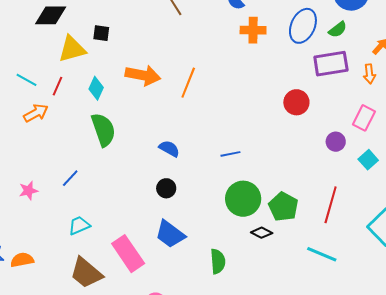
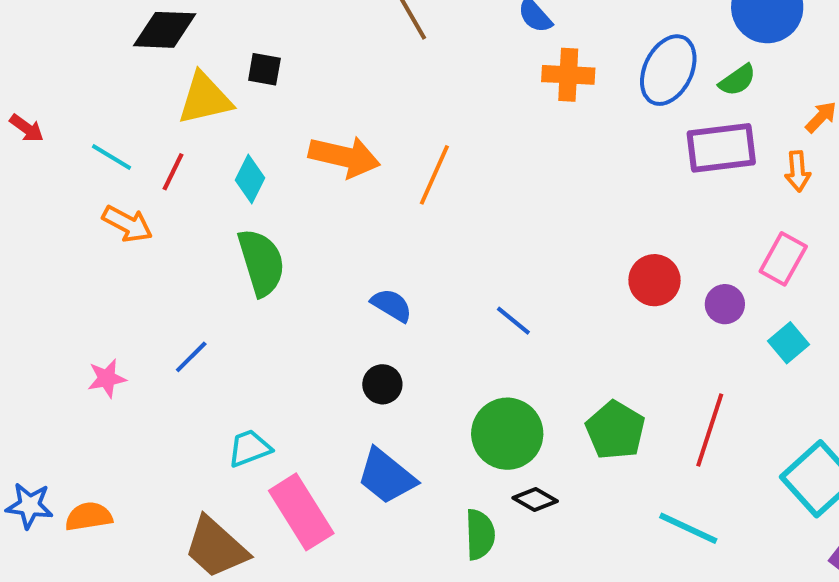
red circle: (296, 102) -> (654, 280), moved
orange arrow: (36, 113) -> (127, 224), turned 55
blue line: (230, 154) -> (513, 321), turned 48
green circle: (243, 199) -> (507, 434), moved
cyan trapezoid: (79, 225) -> (249, 448), moved
black diamond: (262, 233) -> (535, 500), moved

